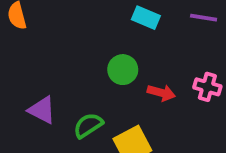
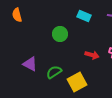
green circle: (123, 70) -> (60, 34), moved

